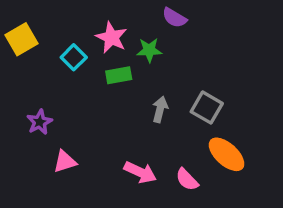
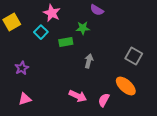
pink star: (111, 37) -> (52, 13), moved
gray square: (207, 108) -> (134, 56), moved
pink triangle: (65, 162) -> (25, 99), moved
pink semicircle: (187, 180) -> (104, 100), turned 72

